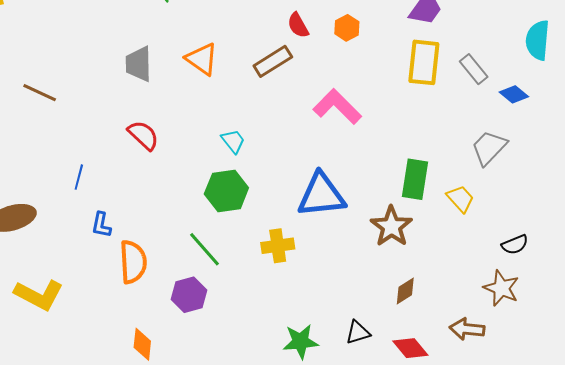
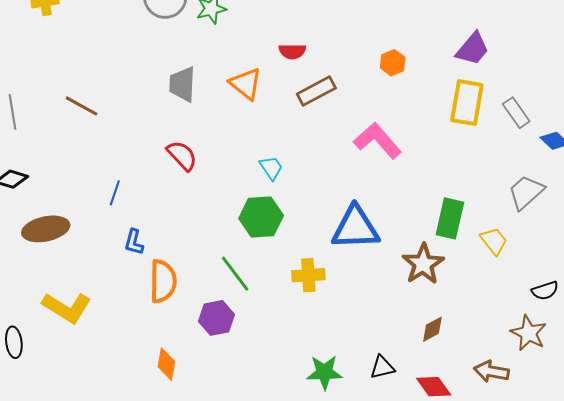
red semicircle: (298, 25) -> (292, 51), moved, turned -64

